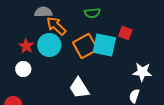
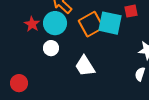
red square: (125, 33) -> (131, 11), turned -32
white circle: (23, 69) -> (51, 48), moved

